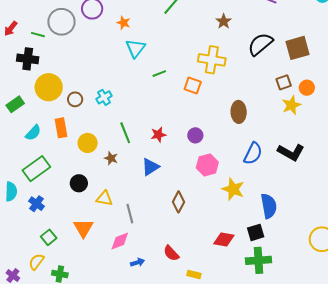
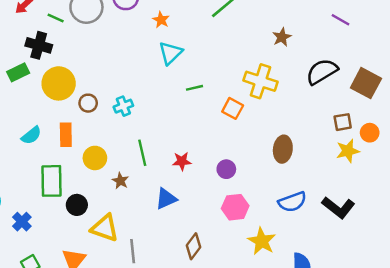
brown square: (297, 48) -> (366, 83), turned 35
green rectangle: (15, 104) -> (18, 72), moved
blue semicircle: (253, 153) -> (292, 202), turned 35
green rectangle: (36, 169) -> (52, 181), moved, turned -64
yellow triangle: (104, 198) -> (105, 228), size x1.4

